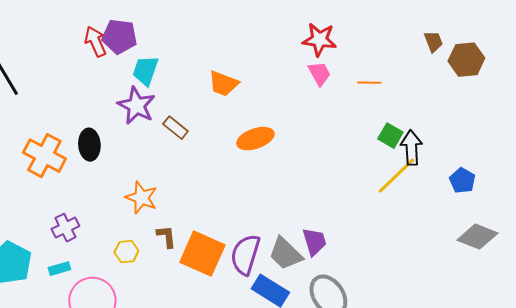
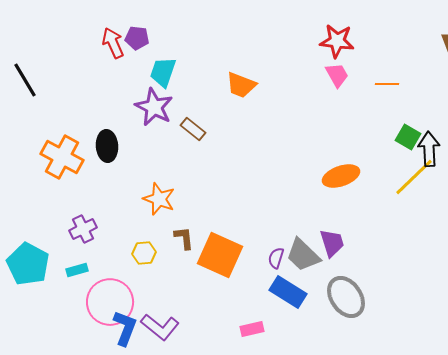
purple pentagon: (119, 37) -> (137, 38), size x0.7
orange ellipse: (255, 139) -> (341, 176), moved
purple semicircle: (245, 255) -> (276, 258), moved, size x0.5

